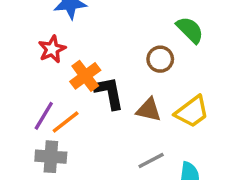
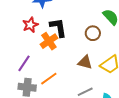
black L-shape: (109, 93) -> (58, 28), moved
orange line: (66, 122) -> (49, 79), moved

